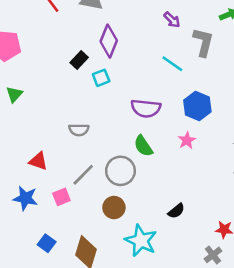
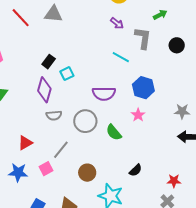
purple diamond: (109, 41) -> (44, 90), moved
green semicircle: (143, 146) -> (114, 132), moved
red triangle: (38, 161) -> (25, 143), turned -42
gray circle: (120, 171) -> (85, 121), moved

